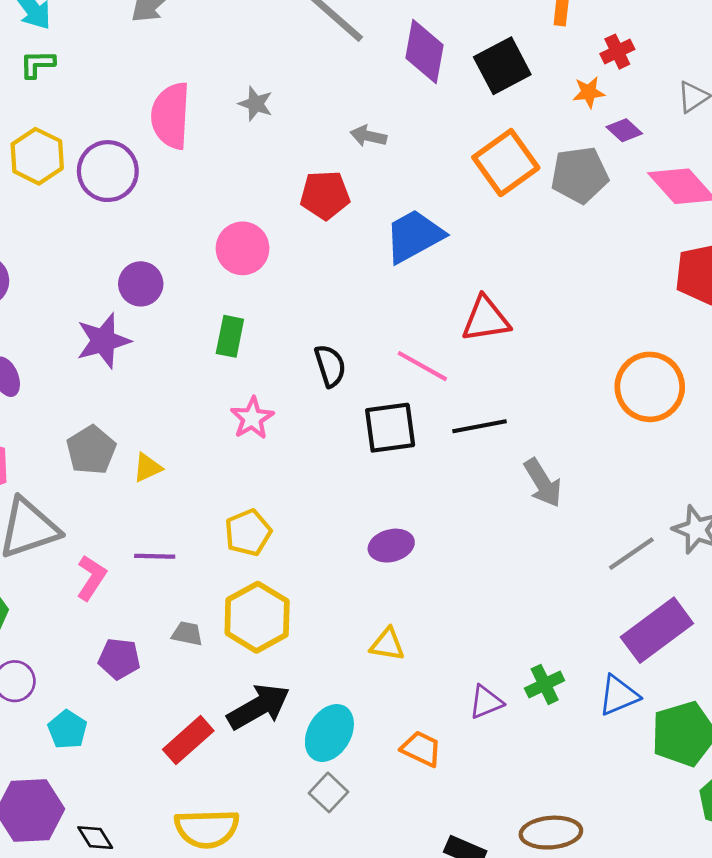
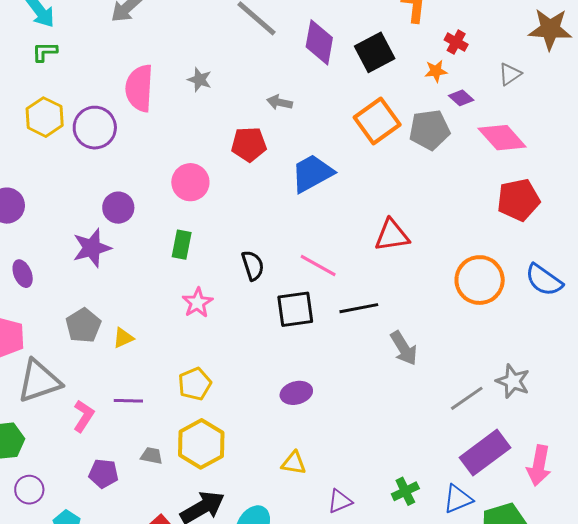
red cross: (617, 52) -> (456, 42), turned -35
red triangle: (486, 319) -> (392, 235), moved
purple triangle: (486, 702) -> (340, 501), moved

